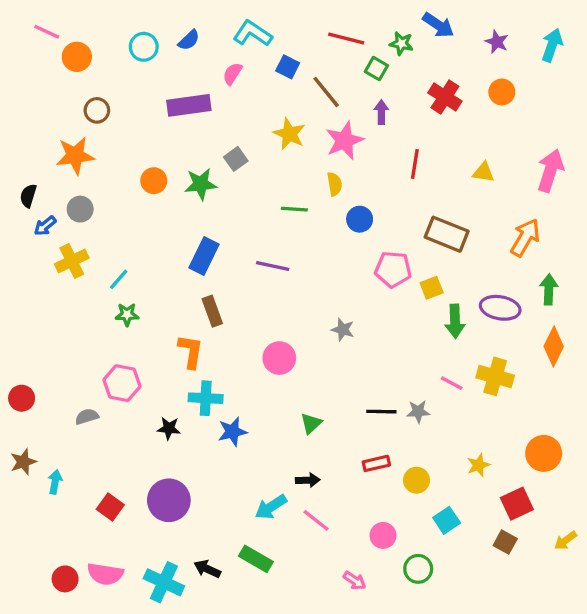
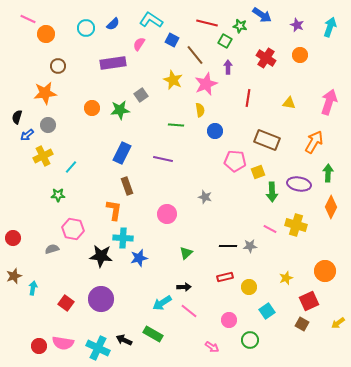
green star: (127, 315) -> (58, 195), moved
black star: (169, 428) -> (101, 256), size x1.6

